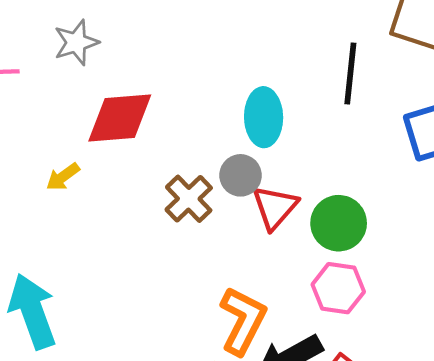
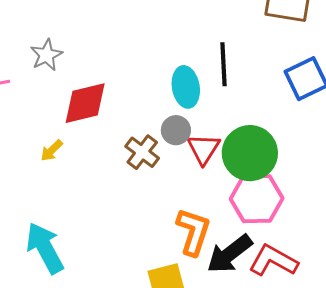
black line: (350, 73) -> (223, 64), moved
green circle: (339, 223) -> (250, 153), size x1.4
pink hexagon: (338, 288) -> (257, 199), size x1.4

